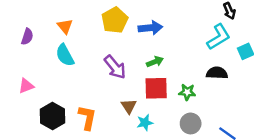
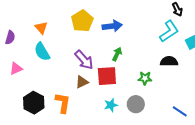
green arrow: (155, 62) -> (117, 54), turned -40
pink triangle: (26, 86) -> (16, 69), moved
red square: (156, 88) -> (107, 76), moved
brown triangle: (129, 106) -> (82, 82), moved, turned 40
gray circle: (191, 123) -> (136, 104), moved

